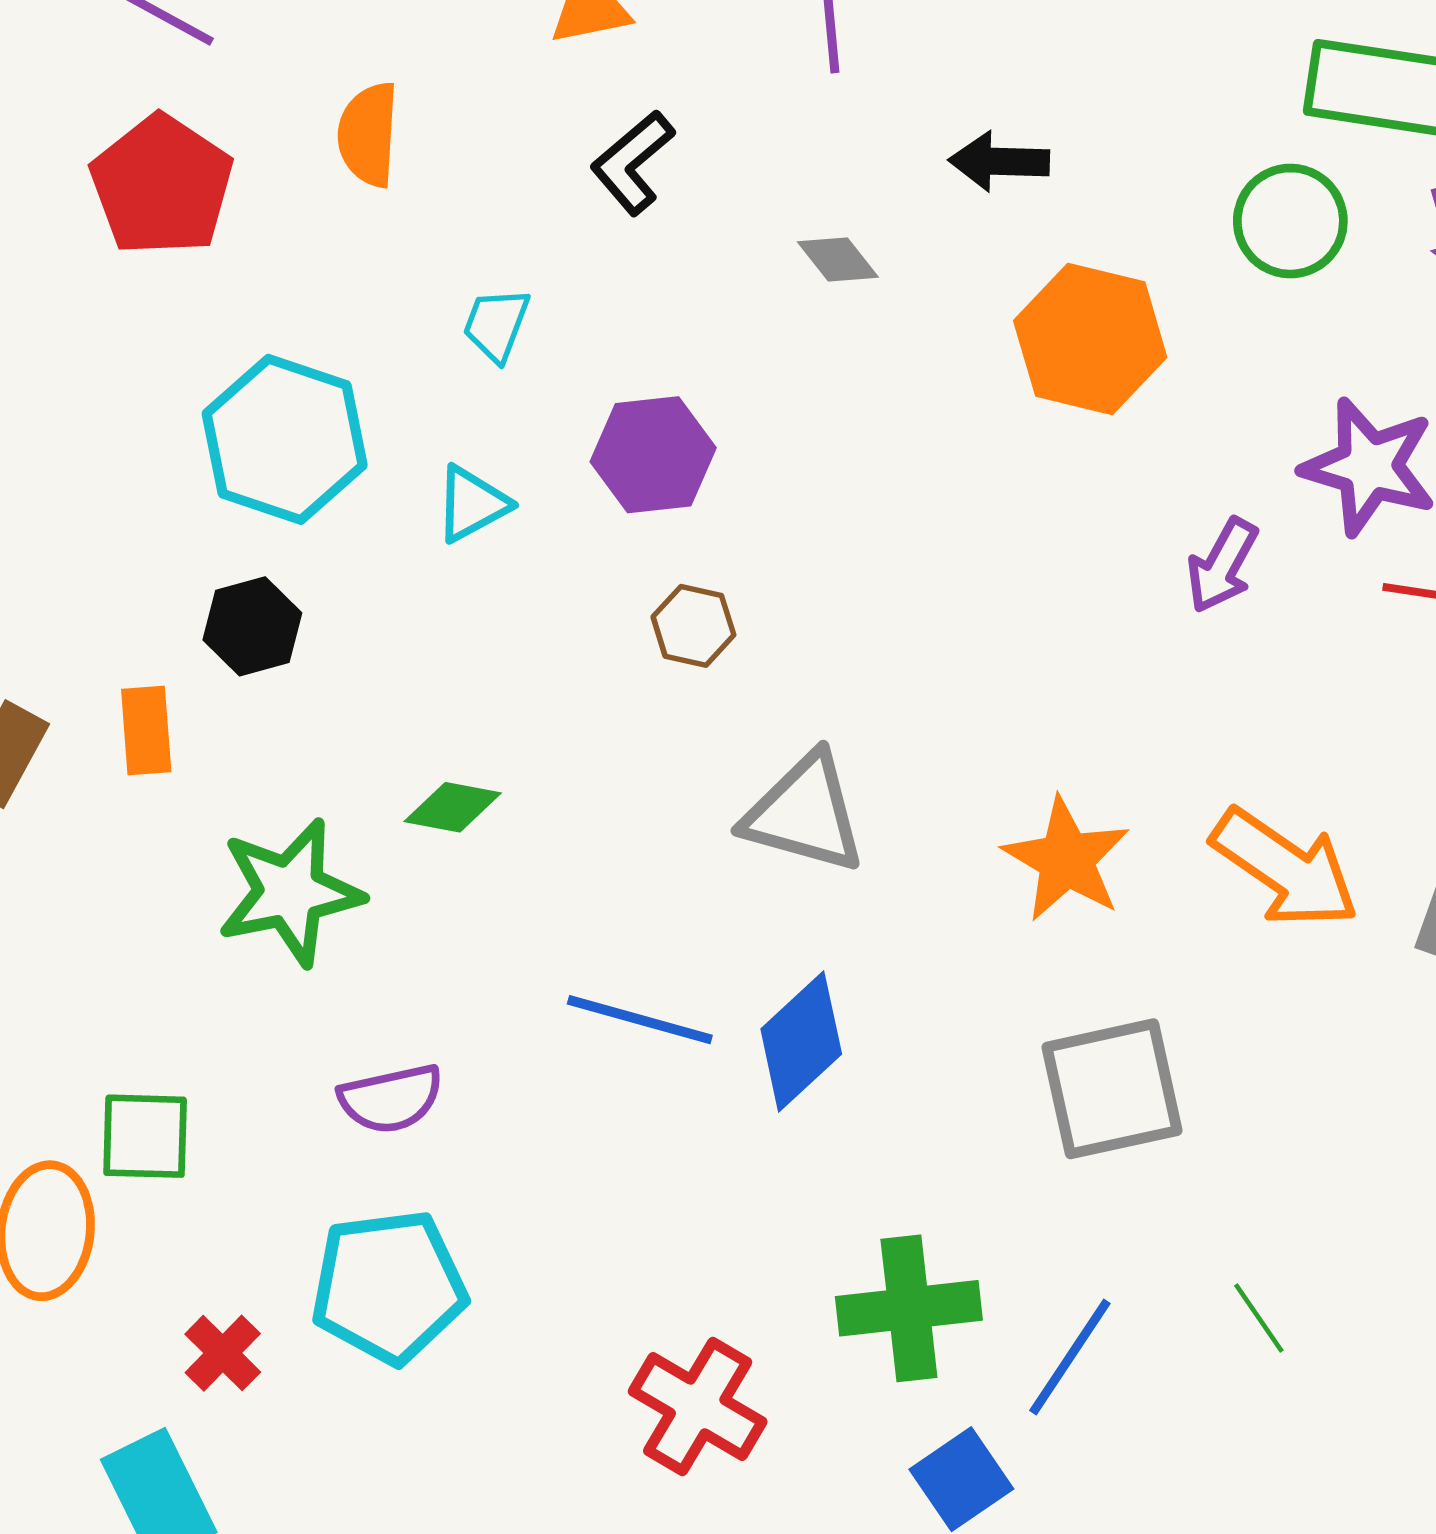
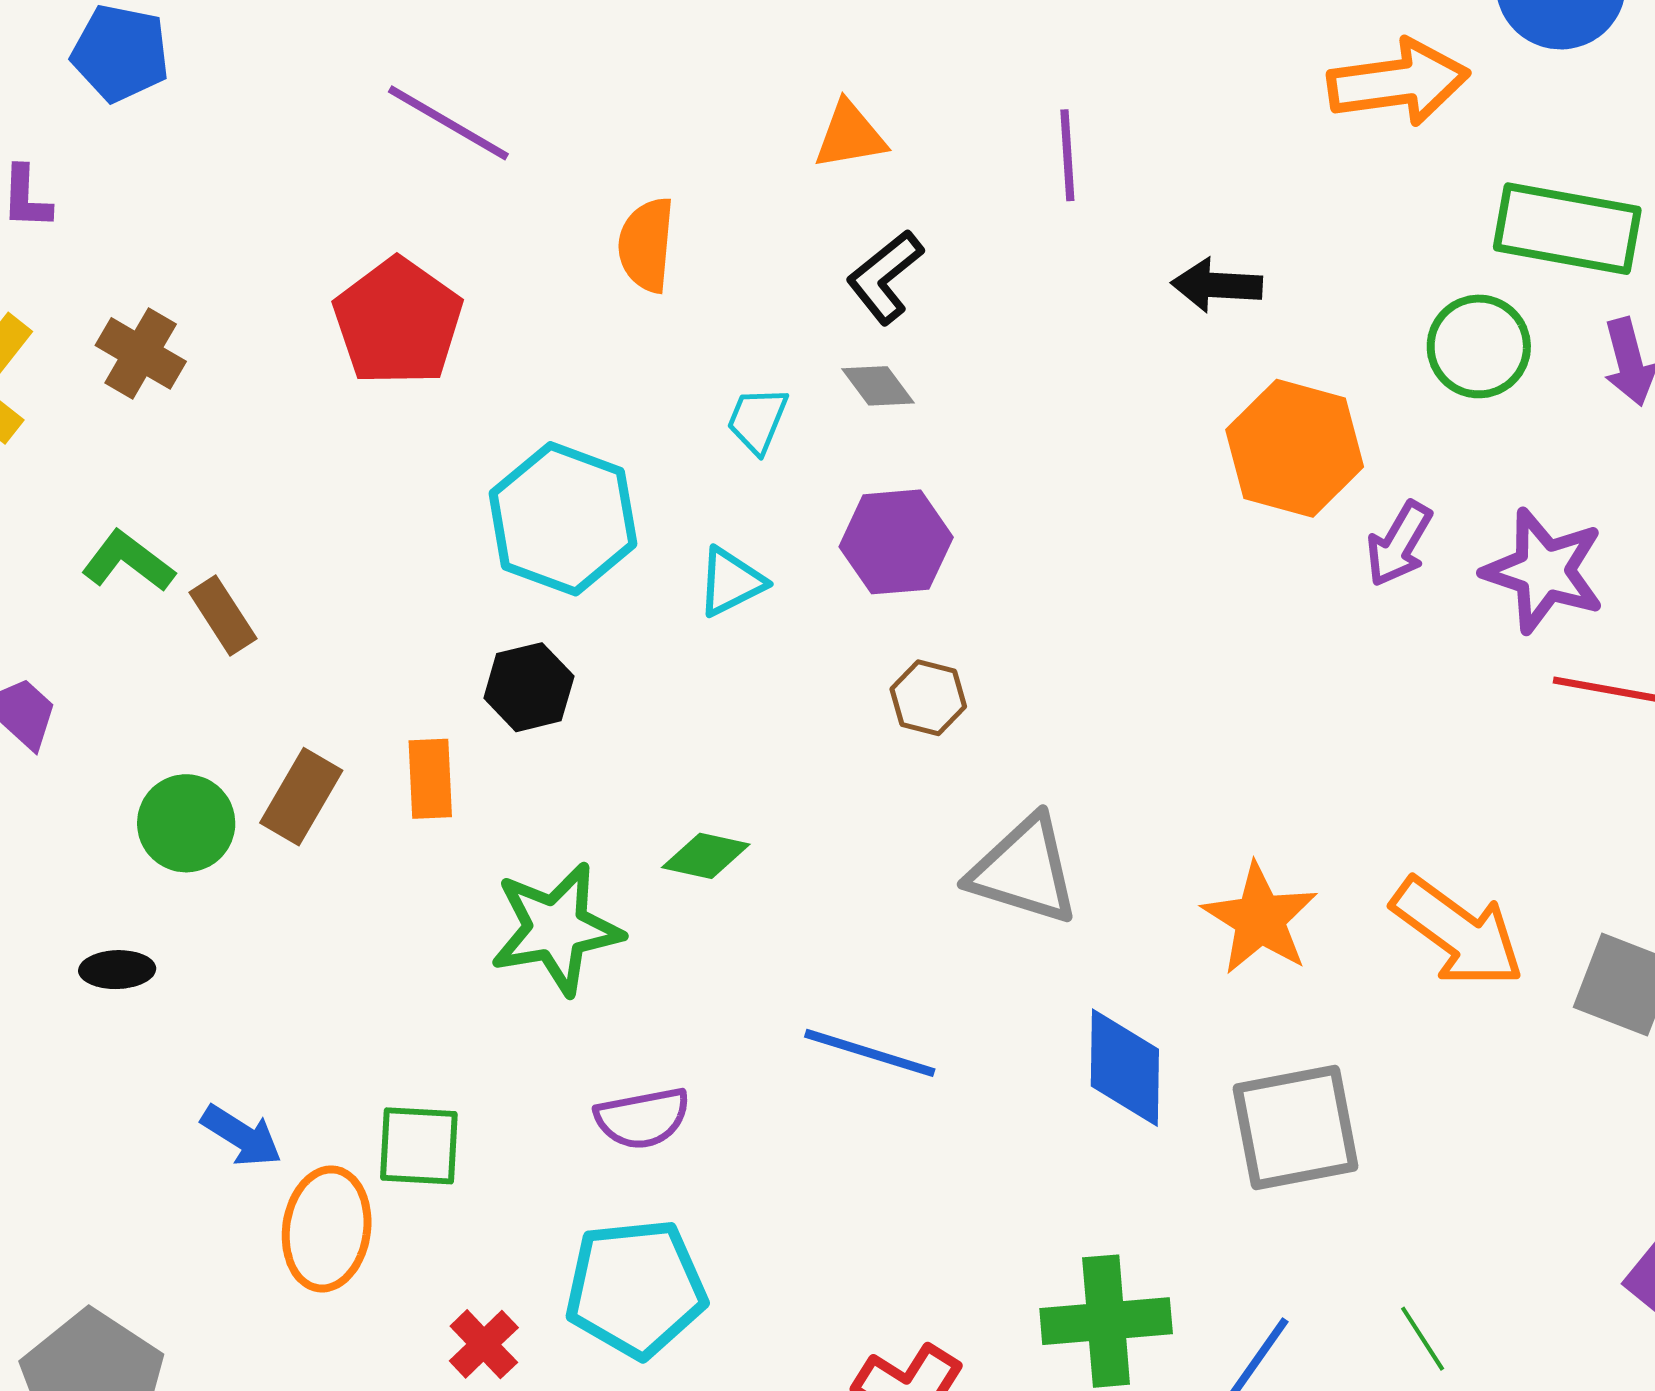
red pentagon: (162, 185) -> (398, 322), moved
gray diamond: (838, 260) -> (878, 386), moved
purple arrow: (1222, 565) -> (1399, 544), moved
blue diamond: (801, 1042) -> (1125, 1068), moved, turned -48

